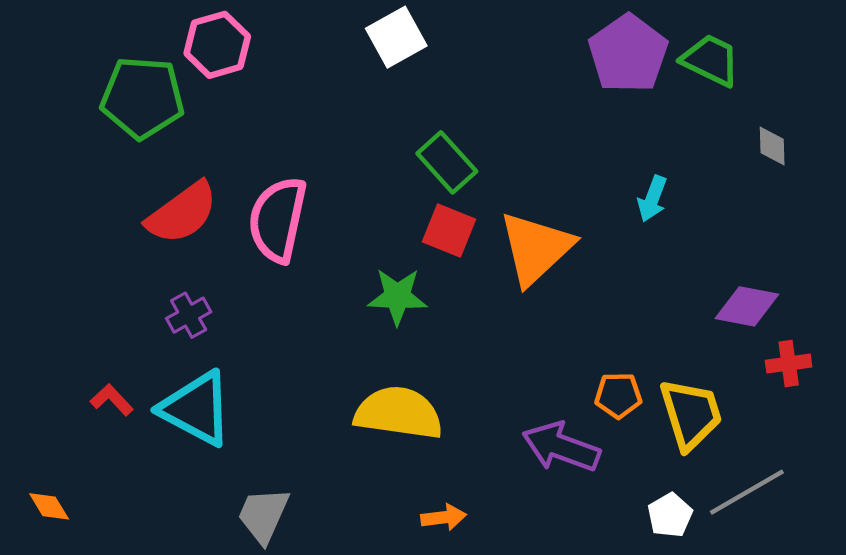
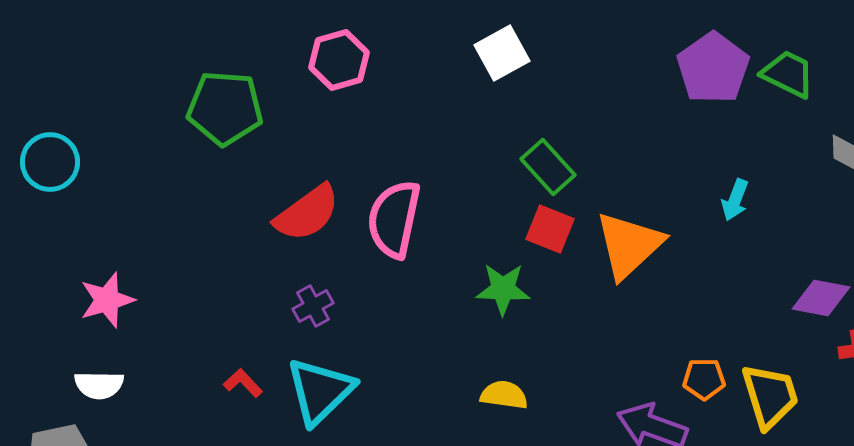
green pentagon: (142, 98) -> (225, 108), moved
cyan triangle: (196, 409) -> (320, 391), turned 48
yellow semicircle: (398, 413) -> (504, 395), size x0.6

